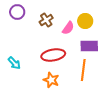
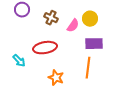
brown cross: (46, 20) -> (51, 18), turned -32
red ellipse: (53, 55) -> (45, 48), moved

